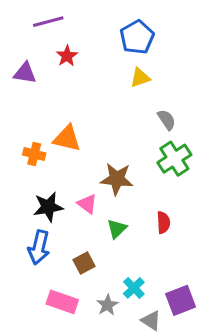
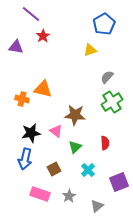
purple line: (48, 22) -> (31, 14), turned 54
blue pentagon: (137, 37) -> (104, 24), moved
gray semicircle: (167, 120) -> (107, 77), turned -104
cyan cross: (134, 288) -> (88, 170), moved
purple square: (181, 300) -> (119, 182), moved
gray triangle: (151, 321) -> (97, 206), turned 48

